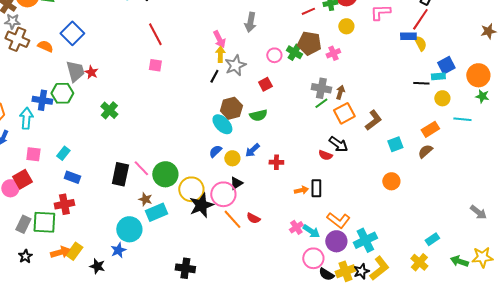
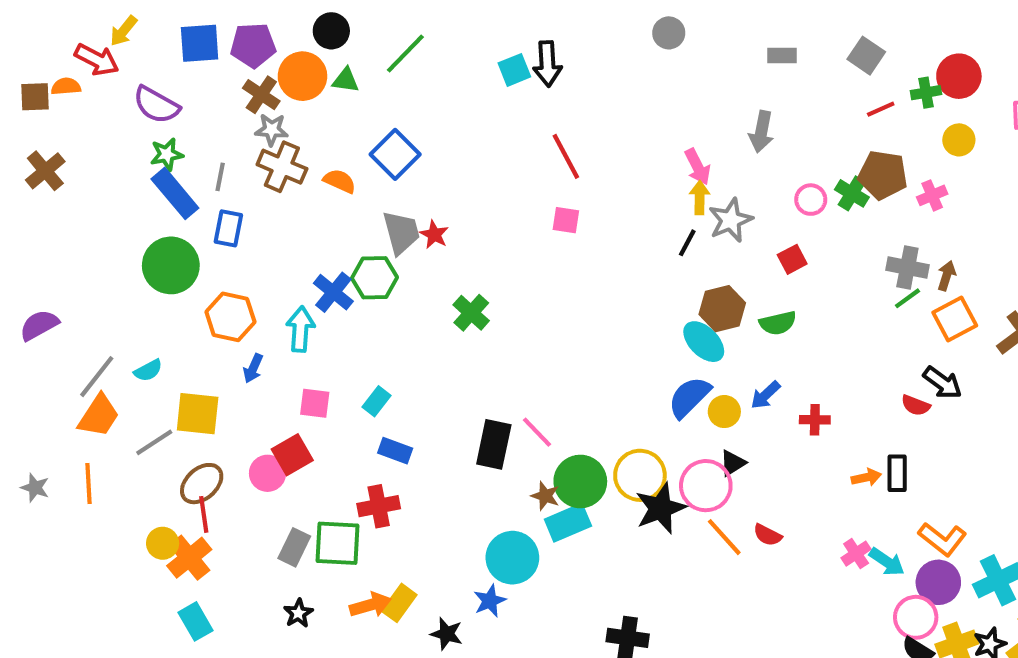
blue cross: (42, 100) -> (333, 292), turned 30
blue semicircle: (215, 151) -> (689, 397), size x1.6
green circle: (165, 174) -> (580, 481), moved
pink circle: (313, 258) -> (916, 617), moved

